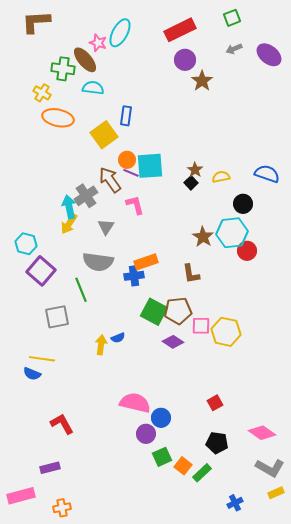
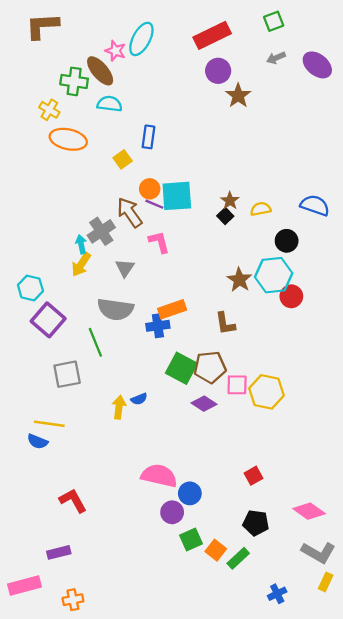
yellow square: (104, 135) -> (123, 159), size x0.6
cyan arrow: (69, 207) -> (81, 244), size x0.7
yellow rectangle: (276, 493) -> (326, 582), turned -42

